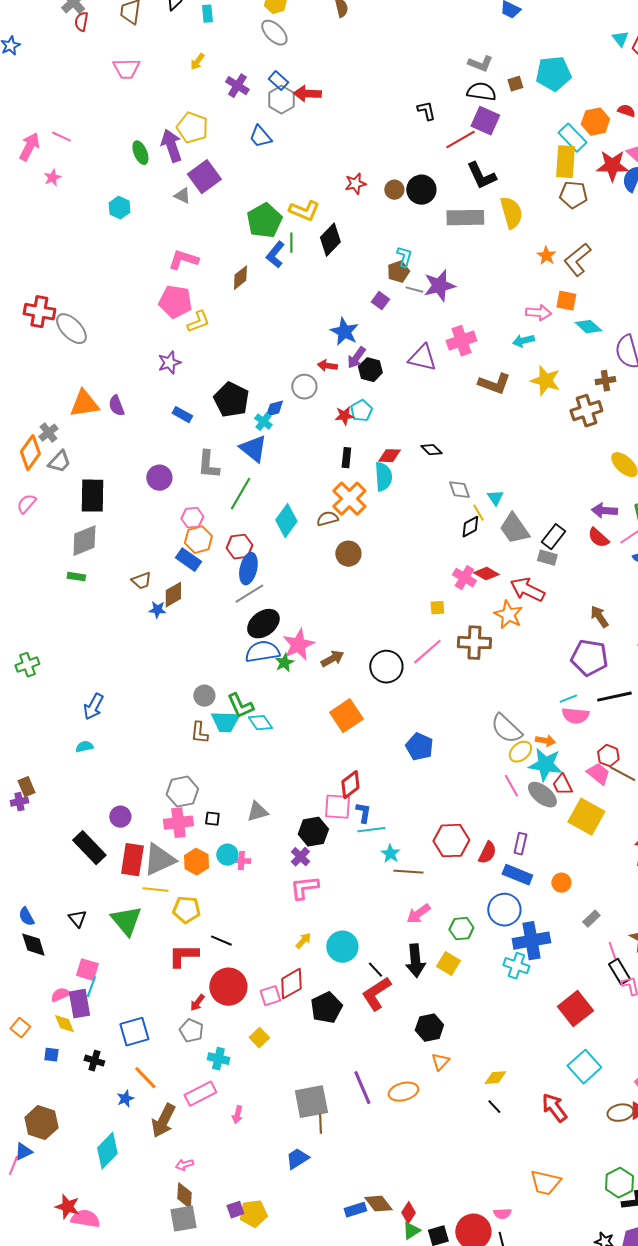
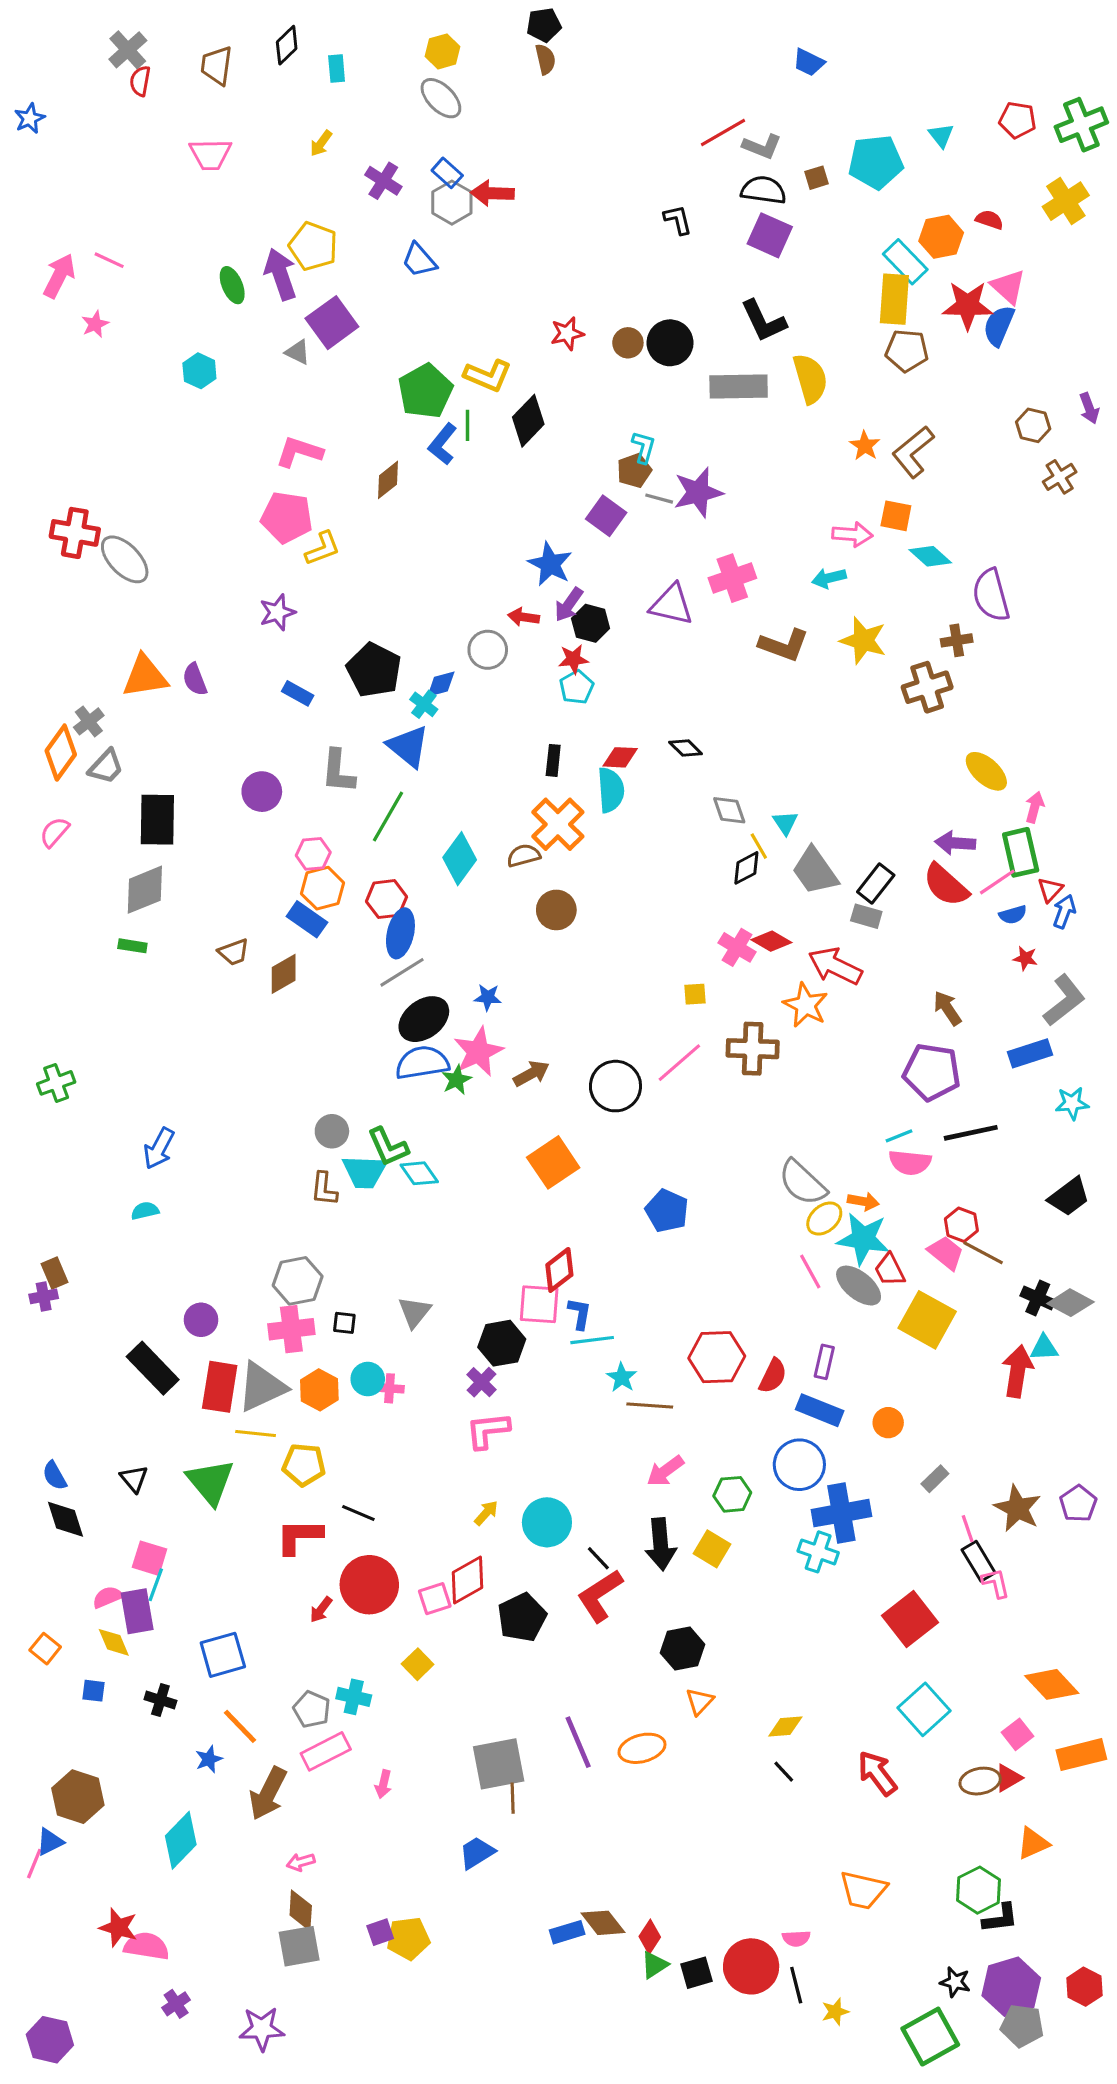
cyan triangle: (620, 39) -> (941, 136), moved
red line: (460, 140) -> (723, 132), moved
purple square: (380, 301) -> (606, 516), size x1.4
red star: (344, 416) -> (573, 659), moved
red semicircle: (598, 538) -> (946, 885), size x1.4
blue star: (157, 610) -> (488, 997), moved
gray triangle: (257, 812) -> (414, 1312), turned -35
gray pentagon: (191, 1031) -> (312, 1709), moved

